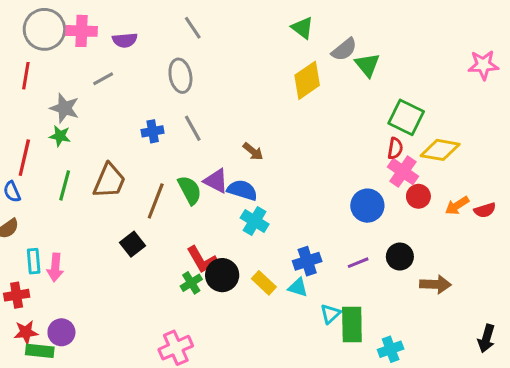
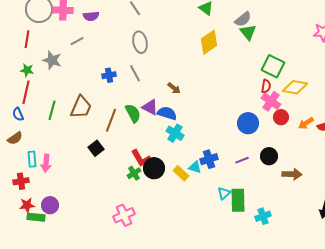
gray semicircle: (344, 49) -> (243, 19), moved
gray ellipse: (180, 76) -> (140, 42), moved
green star: (60, 136) -> (27, 70), moved
cyan triangle: (298, 287) -> (195, 167), moved

